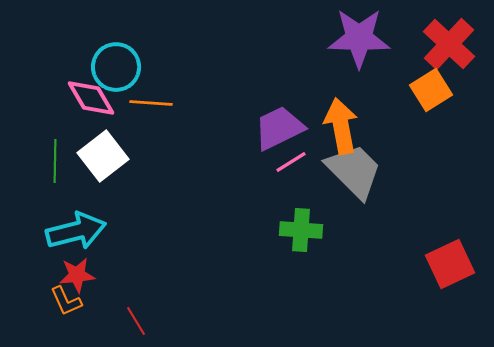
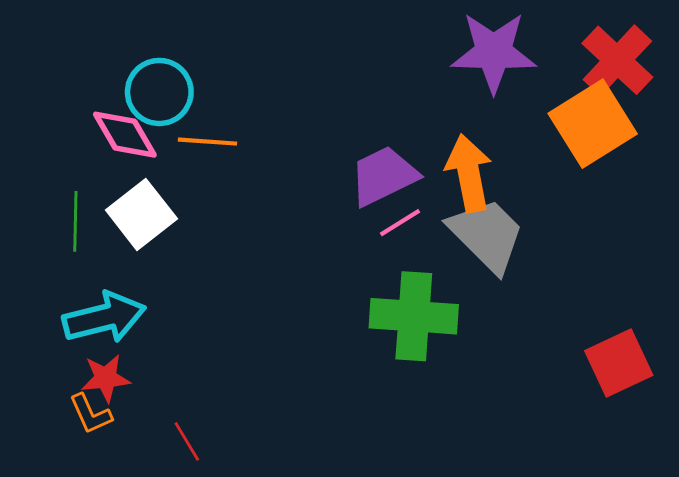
orange square: (431, 90) -> (593, 124), size x1.5
green cross: (301, 230) -> (414, 316), size x1.5

